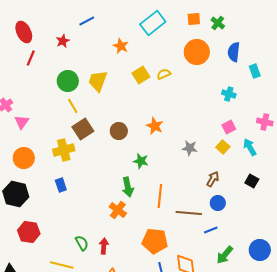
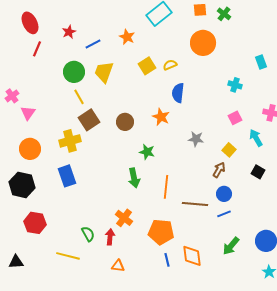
blue line: (87, 21) -> (93, 44), moved
blue semicircle: (234, 52) -> (178, 93), moved
yellow square: (223, 147) -> (229, 150), moved
blue rectangle: (61, 185) -> (67, 176), size x1.5
orange cross: (118, 210) -> (124, 218), moved
blue line: (211, 230) -> (224, 214), moved

